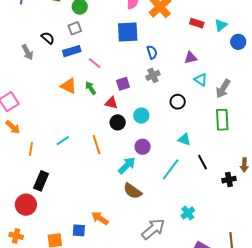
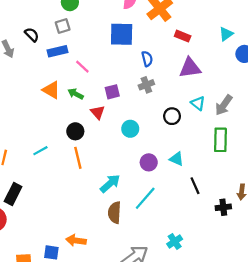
red rectangle: (197, 23) -> (183, 36), moved
purple triangle: (191, 58) -> (190, 68), size x1.5
cyan triangle: (201, 80) -> (198, 103), moved
green arrow: (91, 88) -> (76, 94), turned -32
red triangle: (111, 103) -> (98, 112), turned 32
black circle: (118, 122) -> (75, 131), moved
purple circle: (143, 147) -> (149, 162), moved
cyan line: (171, 169) -> (145, 198), moved
brown semicircle: (133, 191) -> (115, 213), turned 54
orange arrow: (100, 218) -> (76, 240), turned -30

